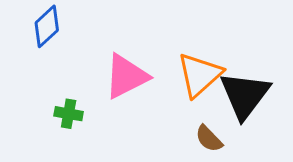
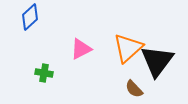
pink triangle: (126, 76) -> (81, 49), size x0.7

